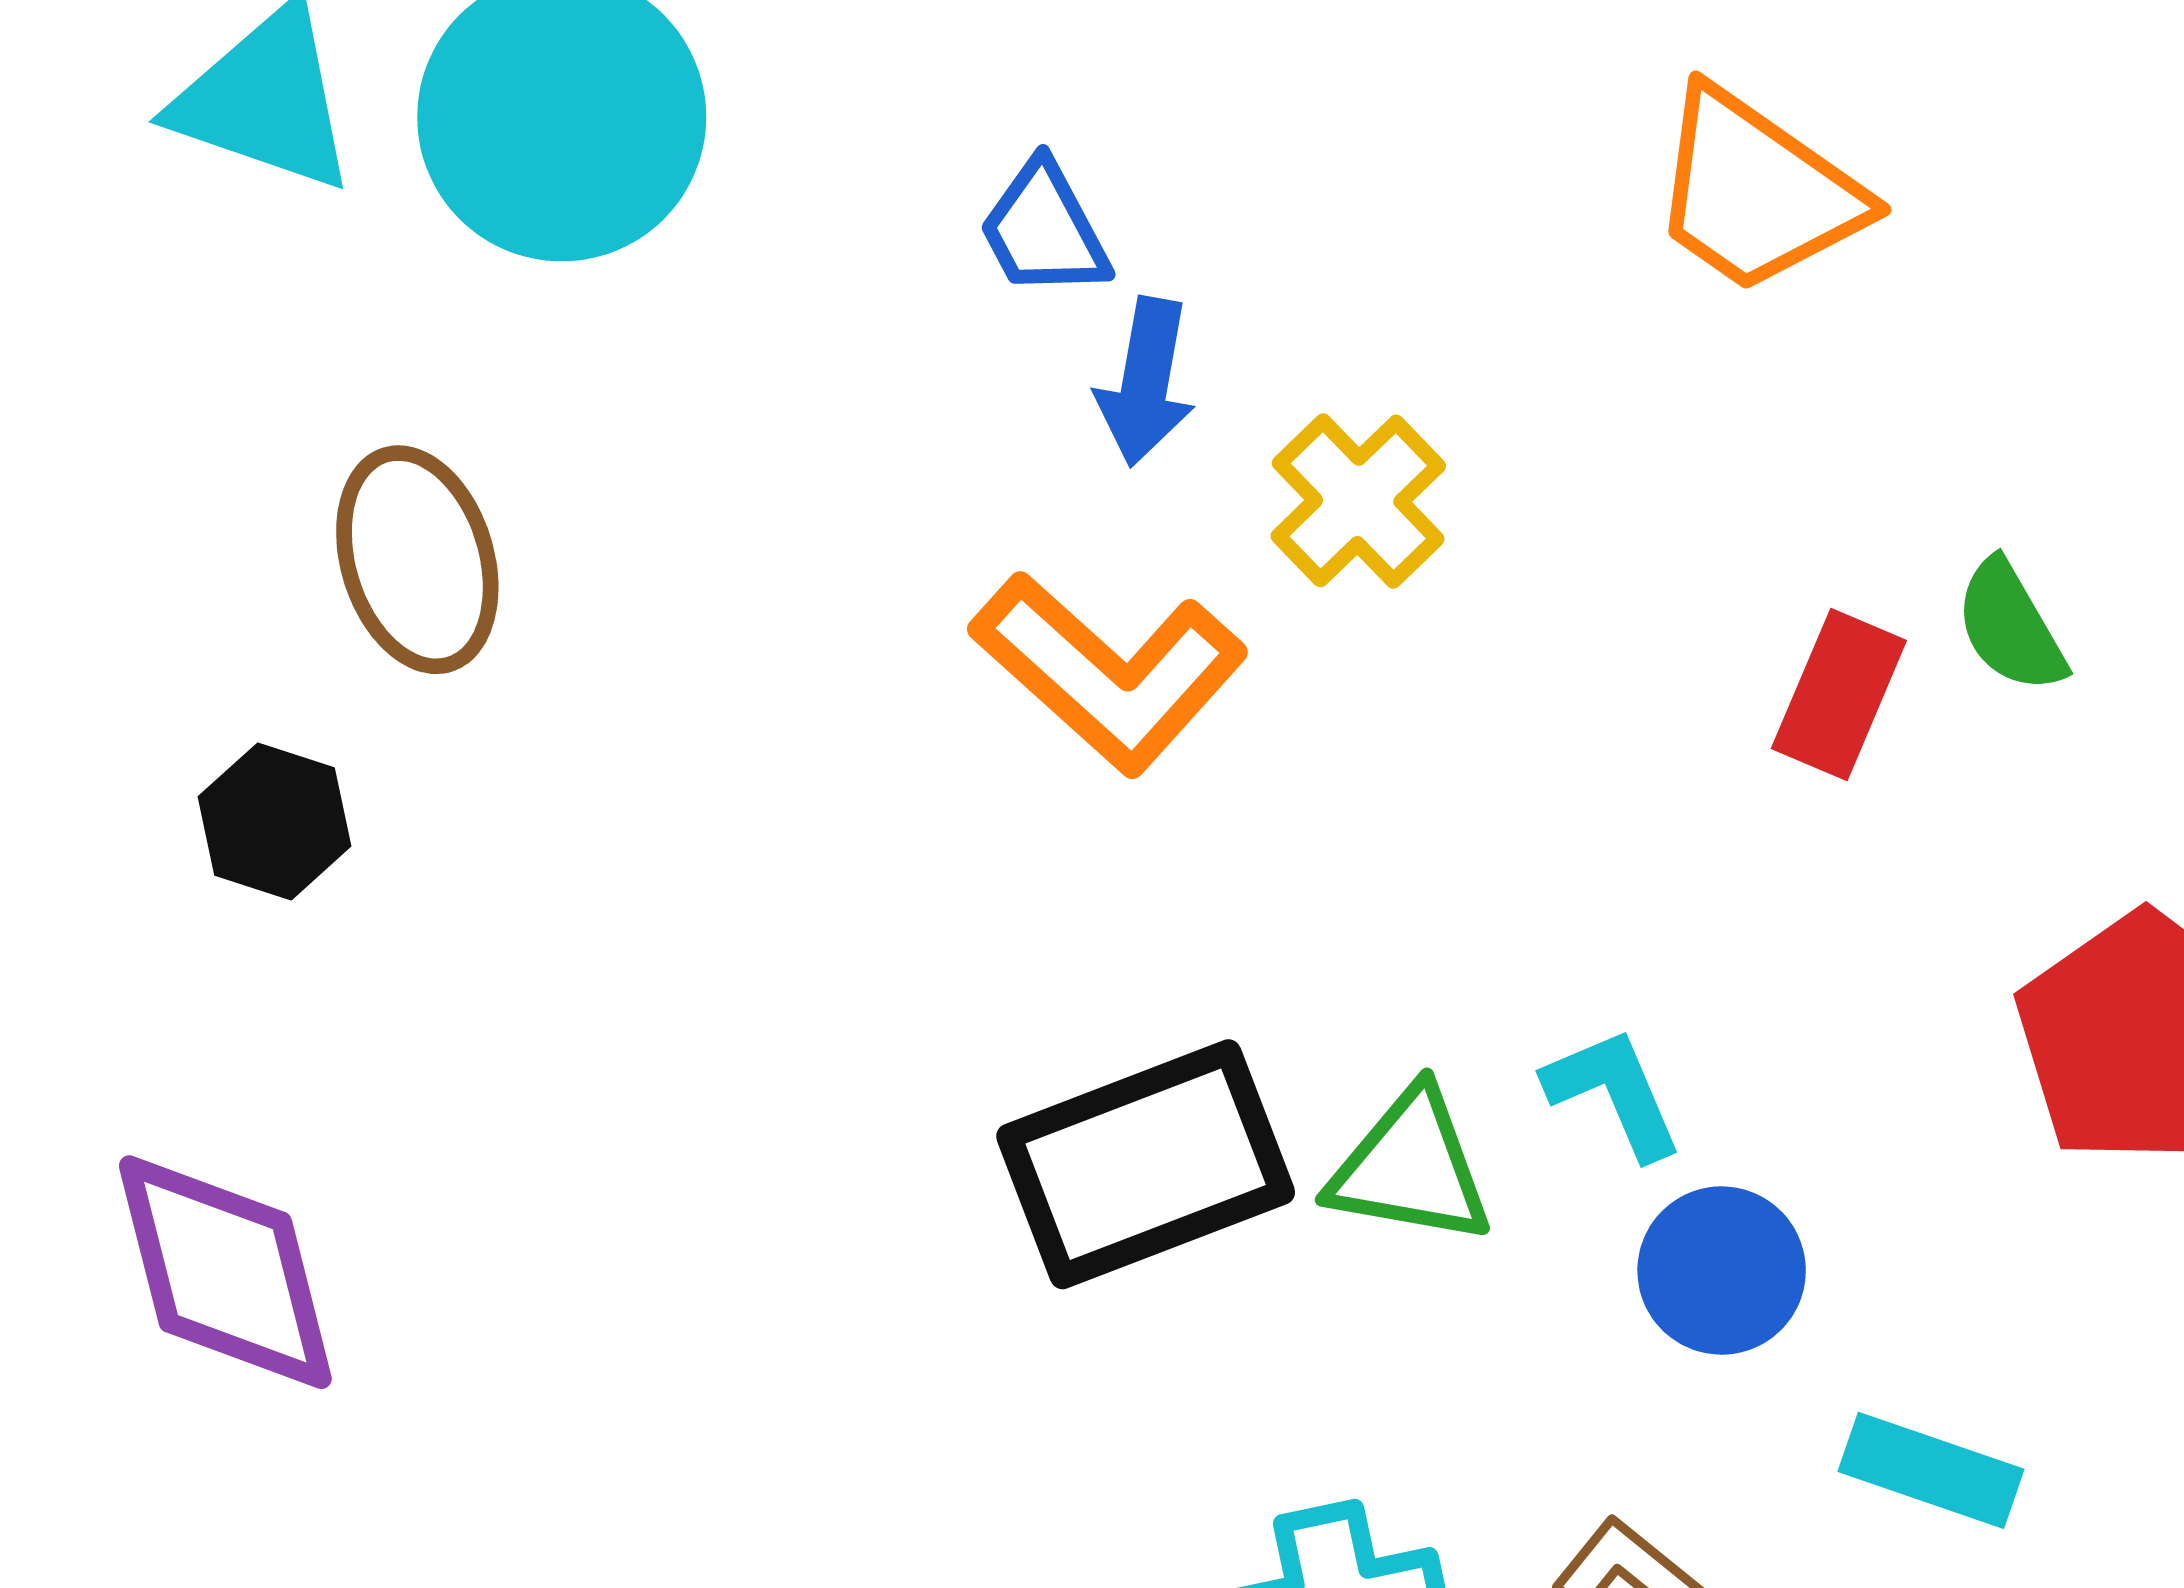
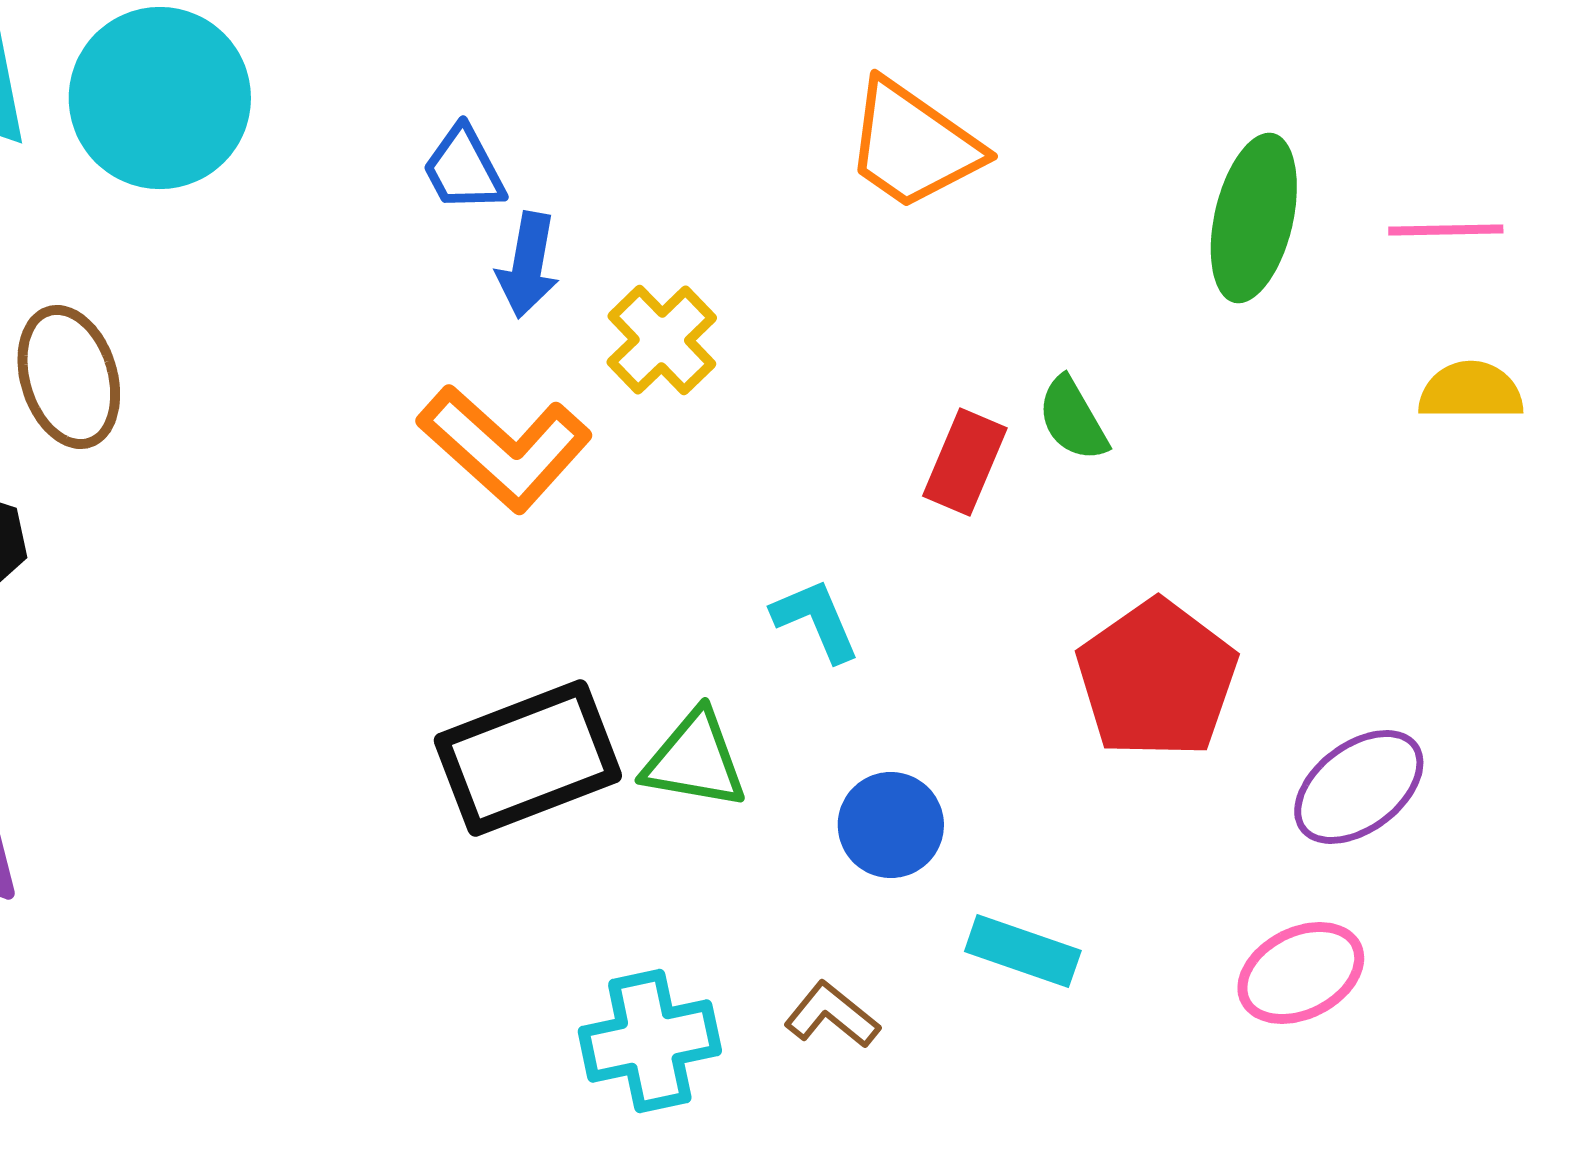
cyan L-shape: (1614, 1093) -> (816, 620), moved

